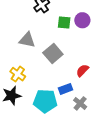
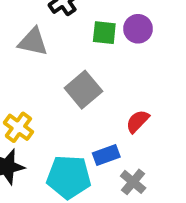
gray triangle: (27, 40) -> (33, 42), moved

